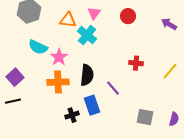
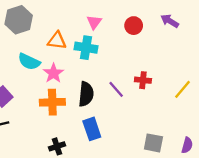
orange triangle: (68, 20) -> (57, 41), moved
purple arrow: (169, 24) -> (170, 21), moved
cyan cross: (87, 35) -> (86, 48), turned -30
purple line: (113, 88) -> (116, 89), moved
black cross: (72, 115) -> (57, 146), moved

